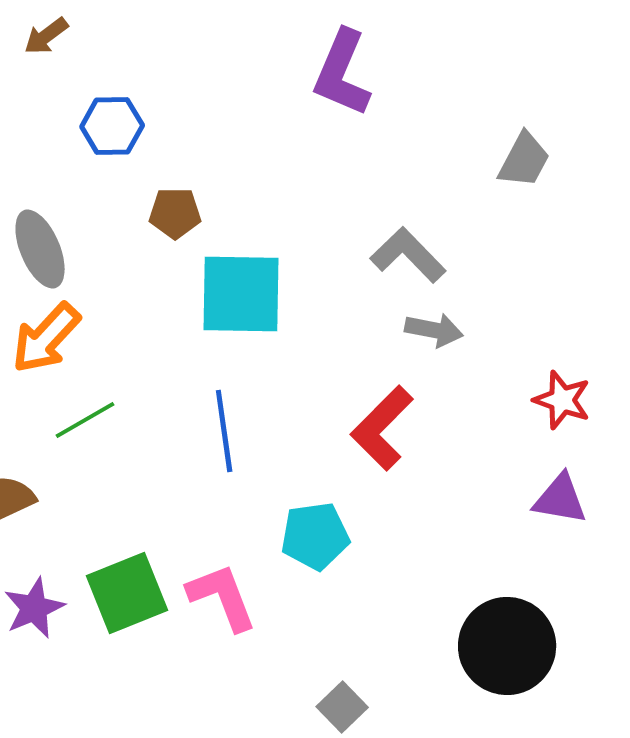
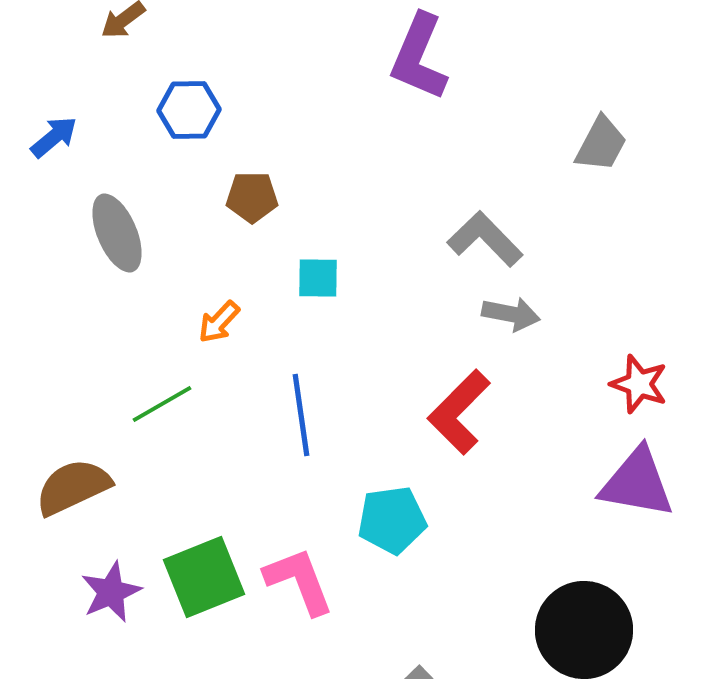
cyan square: (241, 294) -> (318, 278), size x0.5
orange arrow: (46, 338) -> (219, 322), moved, size x0.6
purple triangle: (560, 499) -> (637, 483), size x1.4

